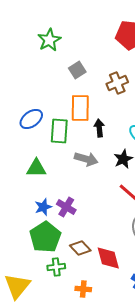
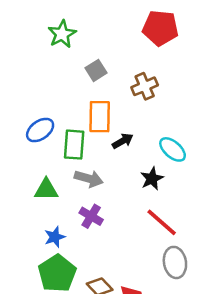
black arrow: (99, 128) -> (123, 141), turned 66
gray arrow: (86, 159) -> (89, 179), moved
purple cross: (66, 207) -> (91, 216), moved

